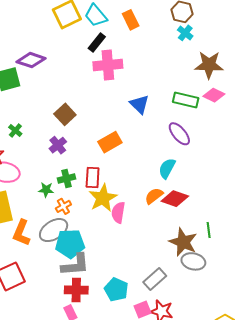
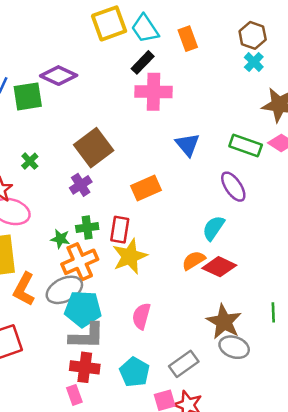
brown square: (65, 114) -> (94, 148), size x1.4
orange cross: (63, 206) -> (80, 262), size x1.8
pink semicircle: (118, 213) -> (141, 316), moved
green line: (209, 230) -> (273, 312), moved

